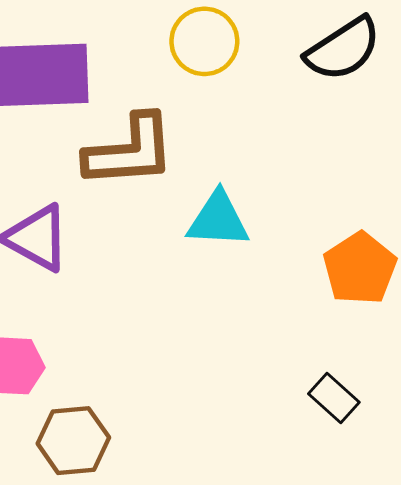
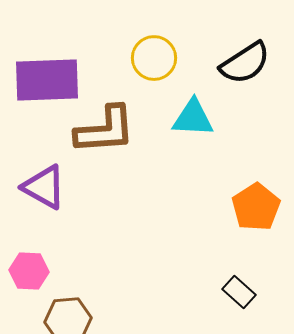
cyan triangle: (218, 220) -> (193, 118), moved

